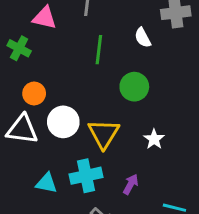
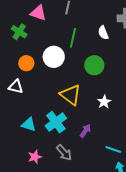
white circle: (63, 122) -> (54, 57), moved
white triangle: (22, 129) -> (16, 87), size x0.7
yellow triangle: (104, 134) -> (70, 95), turned -30
cyan cross: (86, 176) -> (56, 122), turned -30

